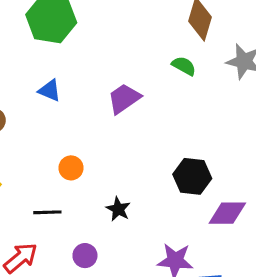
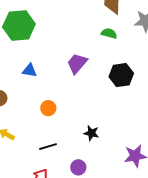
orange circle: (71, 168) -> (48, 108), moved
black hexagon: (192, 176) -> (121, 75), moved

